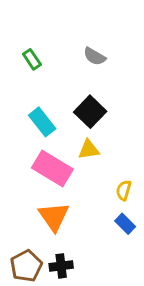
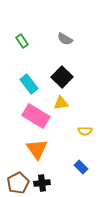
yellow semicircle: (124, 190) -> (85, 131), turned -104
blue rectangle: (125, 224) -> (81, 167), moved

